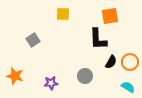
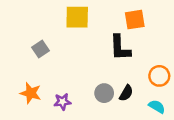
yellow square: (63, 14) -> (77, 17), size x1.5
black semicircle: (111, 62) -> (126, 93), moved
orange star: (15, 76) -> (31, 93), moved

